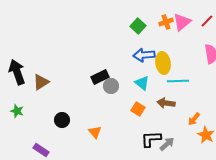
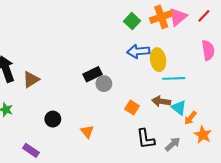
orange cross: (166, 22) -> (161, 17), size x1.5
cyan triangle: (142, 83) -> (179, 108), moved
black L-shape: (151, 139) -> (146, 139), turned -95
gray arrow: (167, 144) -> (173, 144), moved

